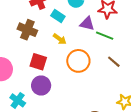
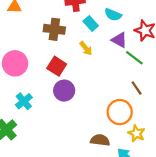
brown cross: (27, 30) -> (54, 29), turned -30
orange circle: (78, 61) -> (120, 112), moved
purple circle: (41, 85) -> (64, 91), moved

